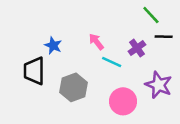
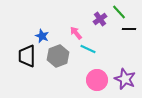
purple cross: (137, 48) -> (100, 19), moved
purple star: (159, 85) -> (125, 79), moved
gray hexagon: (73, 87) -> (58, 56), moved

